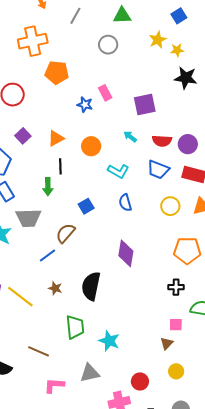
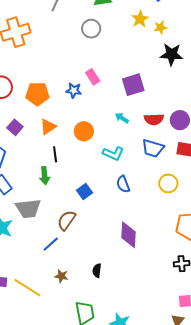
orange pentagon: (57, 73) -> (37, 94), moved
black semicircle: (91, 286) -> (97, 271), size x0.5

